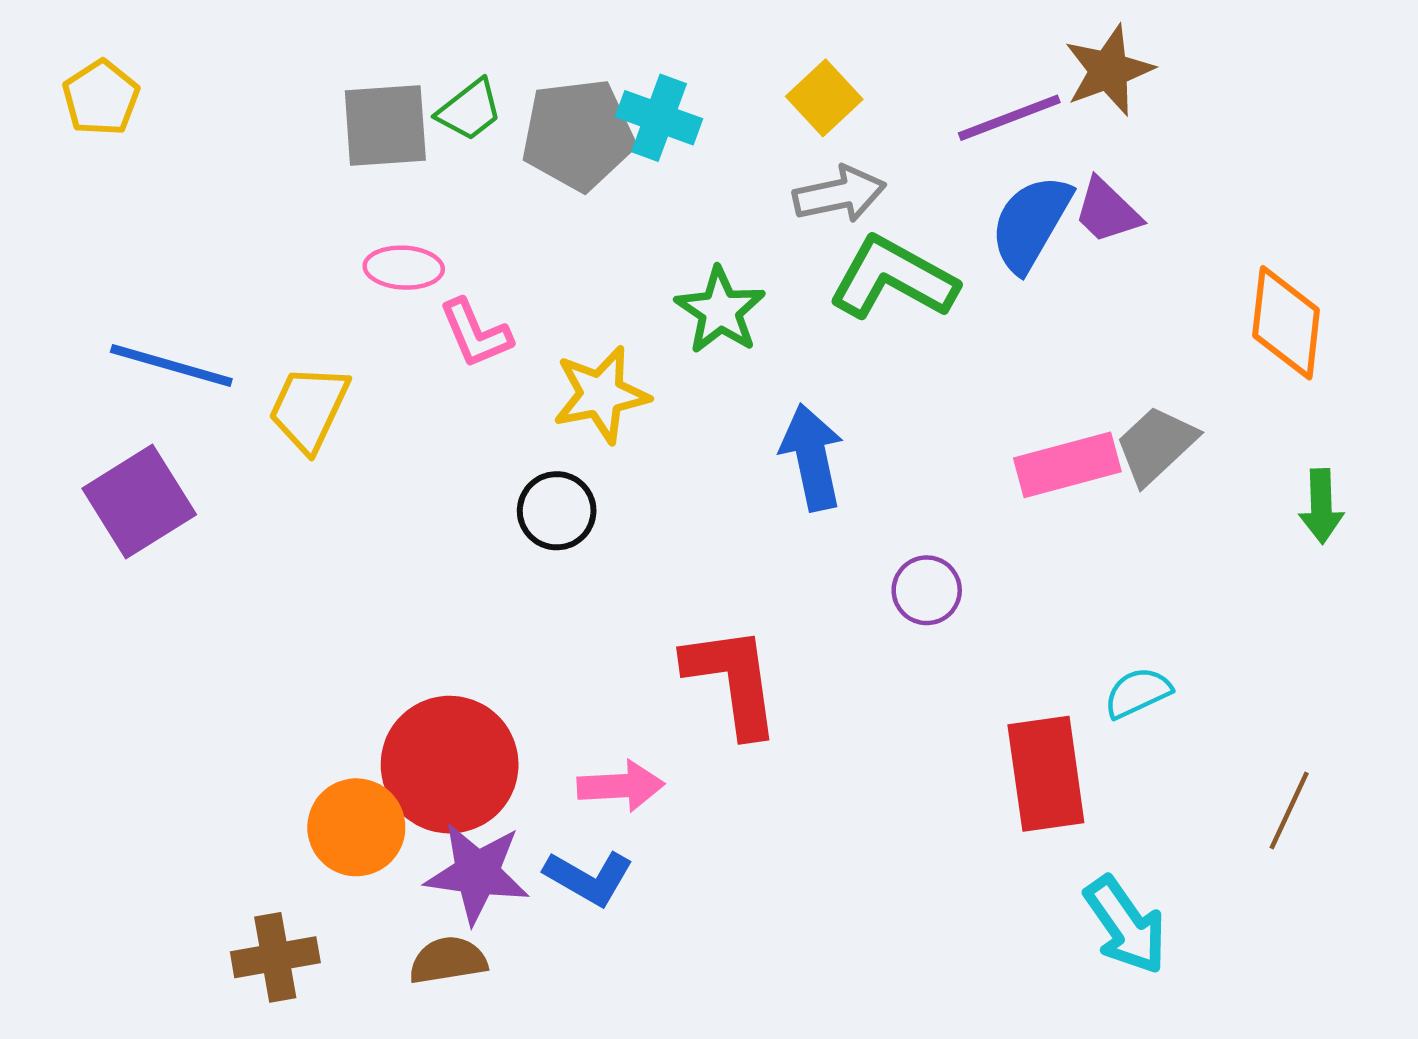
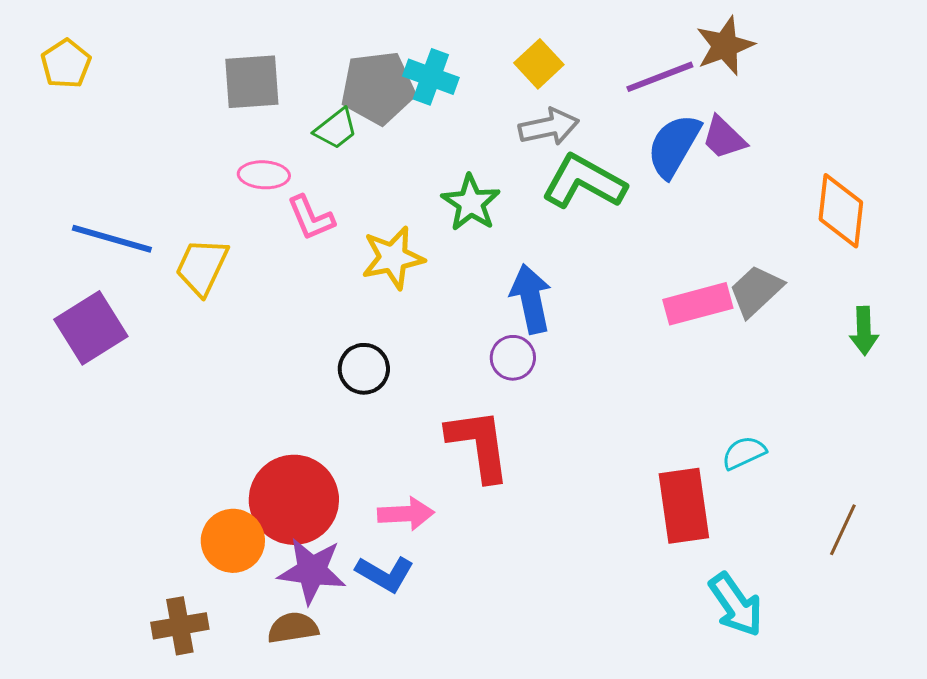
green trapezoid: (469, 110) -> (336, 129), moved
black circle: (557, 511) -> (364, 369), moved
purple circle: (927, 590) -> (513, 358), moved

